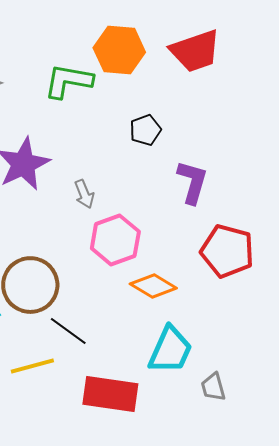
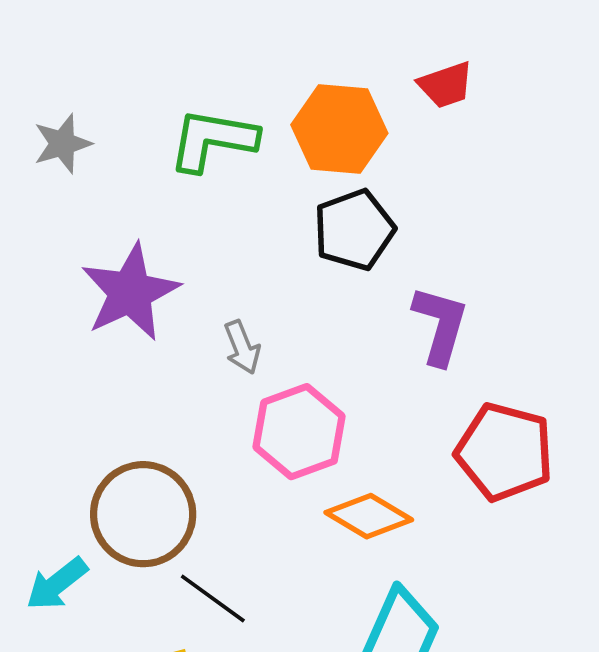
orange hexagon: (119, 50) -> (339, 129), moved
red trapezoid: (195, 51) -> (446, 85), size x0.6
black pentagon: (145, 130) -> (354, 230), size x1.4

